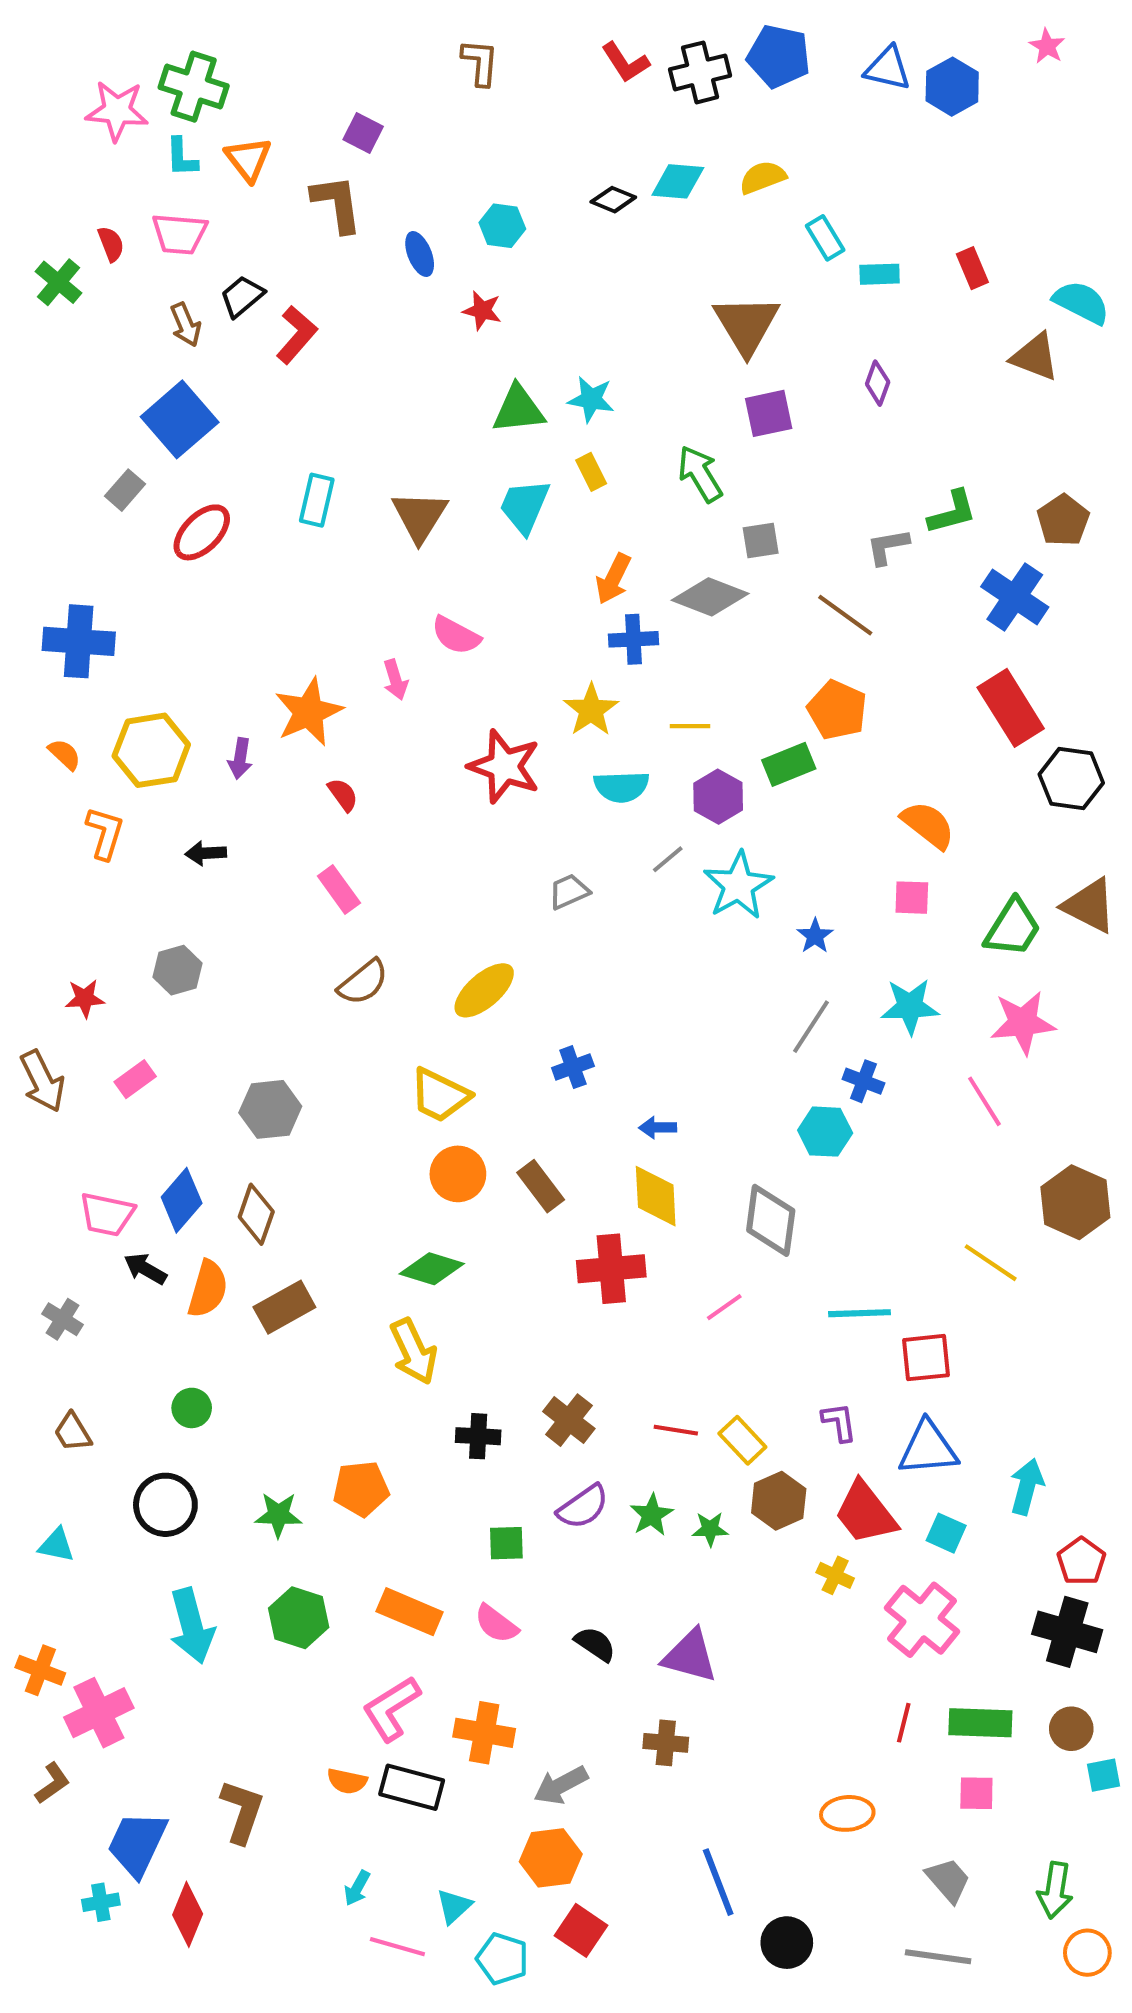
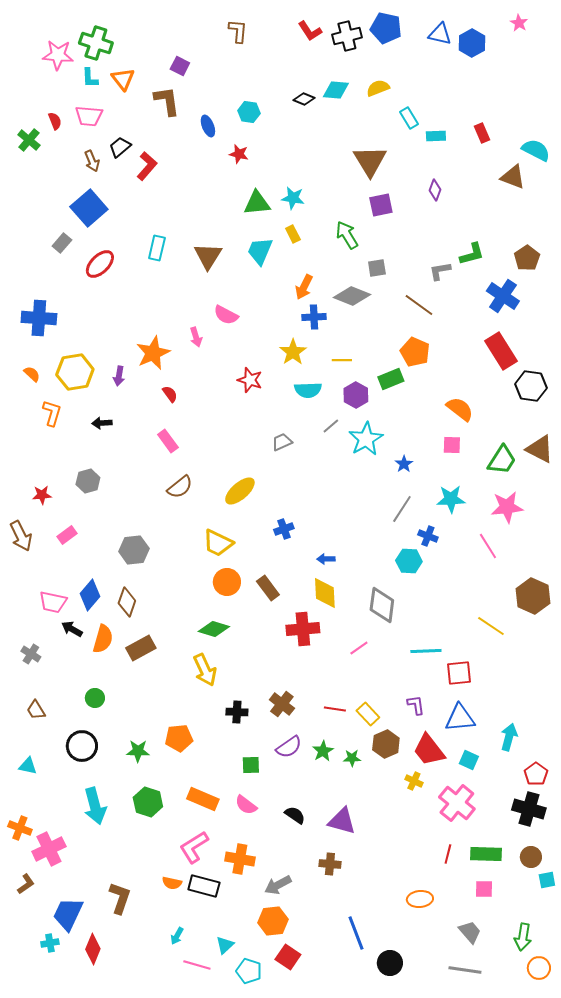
red star: (504, 766) -> (250, 380), size x0.7

